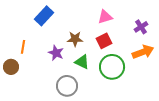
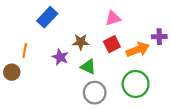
purple cross: (141, 27) -> (159, 37), moved, turned 32
orange arrow: (143, 52) -> (138, 50), moved
green circle: (112, 67) -> (136, 84), moved
gray circle: (67, 86) -> (95, 93), moved

